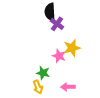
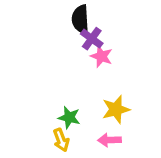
yellow star: (72, 48) -> (116, 109), moved
pink star: (59, 56) -> (101, 56), moved

